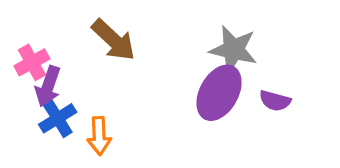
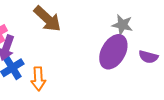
gray star: (233, 50) -> (122, 25), size x0.7

